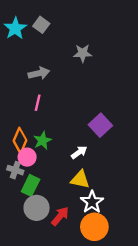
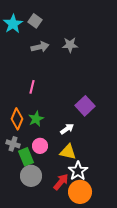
gray arrow: (39, 73) -> (40, 47), moved
pink circle: (27, 157) -> (40, 146), moved
green rectangle: (31, 185) -> (26, 157), turned -48
red arrow: (60, 216) -> (61, 182), moved

